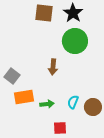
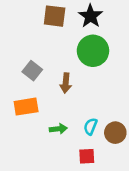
gray square: (12, 76) -> (32, 71), moved
orange rectangle: (24, 97) -> (26, 107), moved
red square: (60, 128) -> (87, 156), moved

